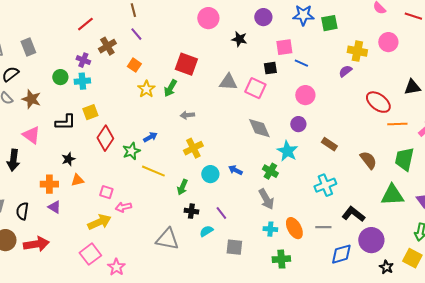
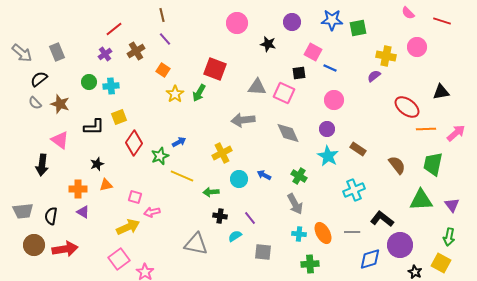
pink square: (284, 47) -> (313, 52), turned 36
purple cross: (83, 60) -> (105, 54), moved, turned 32
gray arrow: (187, 115) -> (243, 120), moved, size x1.6
cyan star: (287, 151) -> (328, 156), moved
green arrow: (182, 187) -> (211, 192), turned 63

